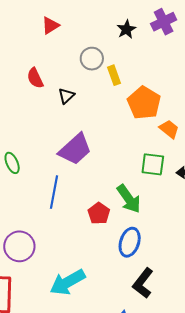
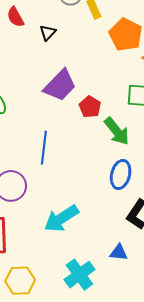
blue line: (54, 192) -> (44, 148), moved
red pentagon: (99, 213) -> (90, 107), moved

